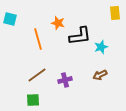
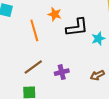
brown arrow: (100, 75) -> (97, 75), moved

